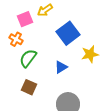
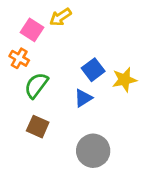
pink square: (25, 19) -> (32, 30), turned -35
blue square: (68, 33) -> (93, 70), moved, size x0.7

